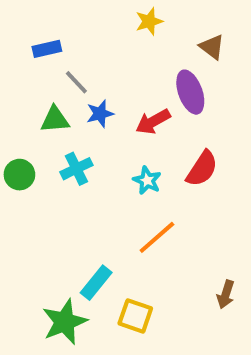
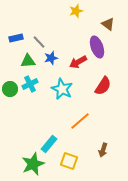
blue rectangle: (47, 49) -> (16, 38), moved
cyan cross: (76, 169) -> (30, 84), moved
cyan star: (147, 180) -> (62, 89), moved, size x1.5
brown arrow: (226, 294) -> (103, 150), moved

